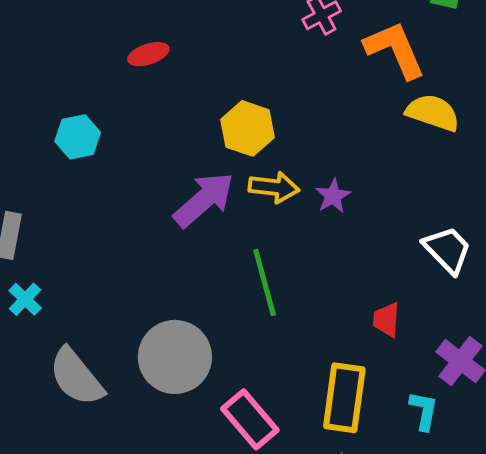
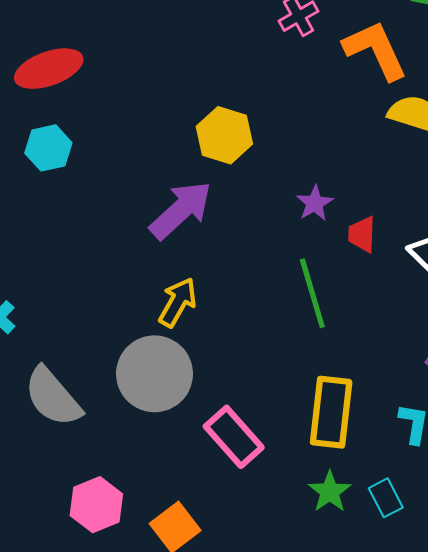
red ellipse: (148, 54) -> (49, 69), moved, size x1.6
yellow arrow: (274, 187) -> (178, 302), moved, turned -66
green line: (265, 283) -> (312, 293), moved
red trapezoid: (386, 320) -> (362, 234), moved

